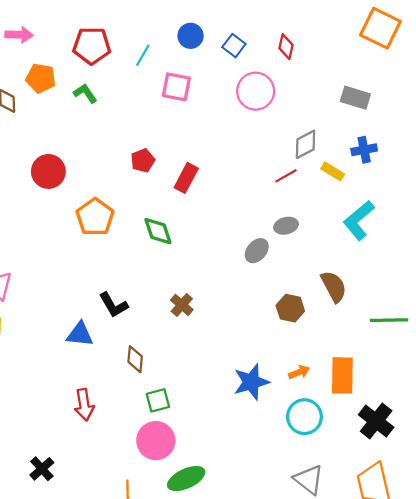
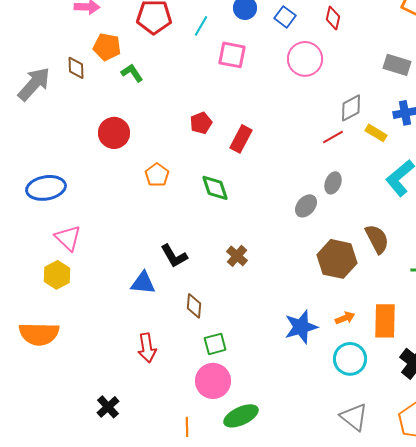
green L-shape: (85, 93) -> (132, 73), moved
orange pentagon: (95, 217) -> (157, 175), size x0.7
gray ellipse: (286, 226) -> (333, 183), turned -55
brown hexagon: (290, 308) -> (337, 259), size x1.5

